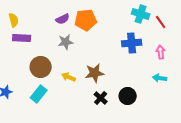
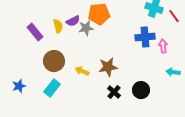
purple semicircle: (63, 19) -> (73, 21), moved
yellow semicircle: (14, 20) -> (58, 26), moved
purple rectangle: (22, 38) -> (35, 32), turned 48
gray star: (66, 42) -> (86, 28), moved
pink arrow: (161, 52) -> (163, 46), moved

